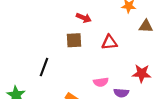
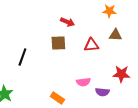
brown triangle: (146, 26) -> (115, 35), moved
black line: (44, 67) -> (22, 57), moved

